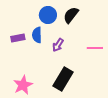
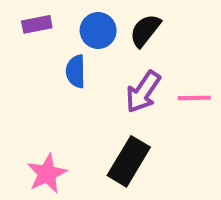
purple rectangle: (18, 38) -> (37, 24), moved
purple arrow: (58, 45) -> (143, 92), moved, size x1.5

